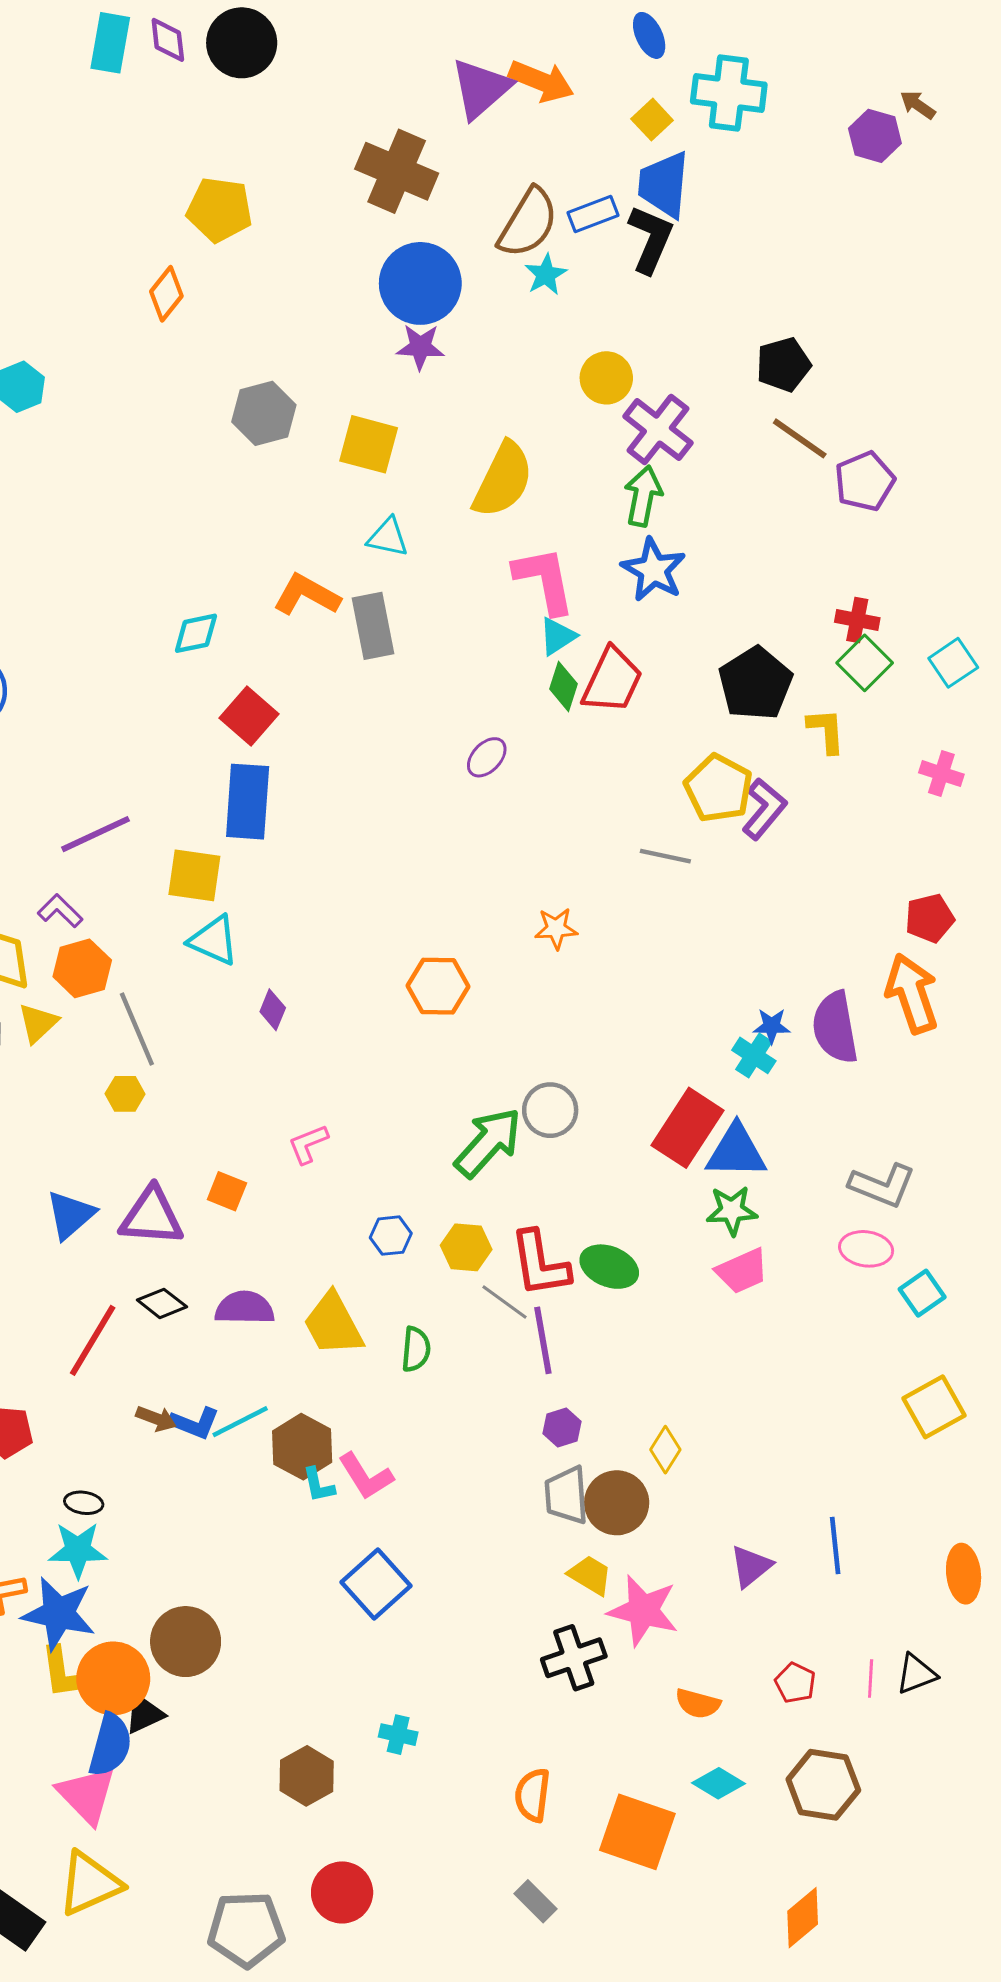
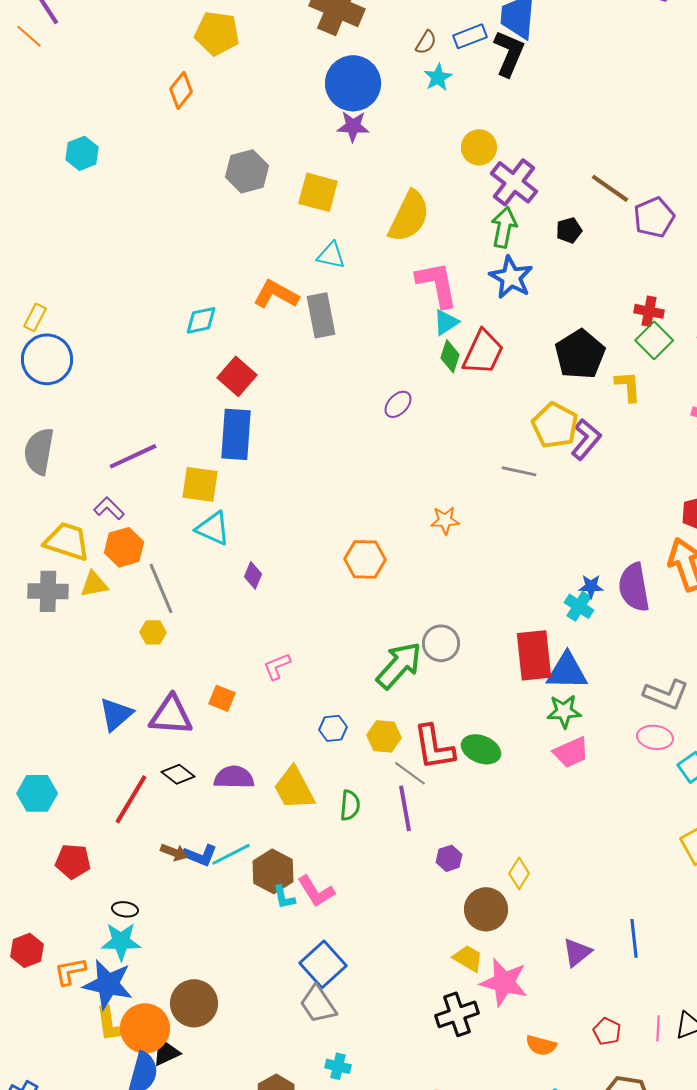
brown semicircle: (528, 223) -> (426, 42), size x0.5
black pentagon: (783, 365) -> (569, 230), moved, size x0.7
yellow triangle: (38, 1023) -> (94, 584), turned 32
red rectangle: (687, 1128) -> (534, 655), turned -39
purple line: (543, 1340) -> (405, 808), moved
gray trapezoid: (566, 1495) -> (318, 1004), moved, turned -30

